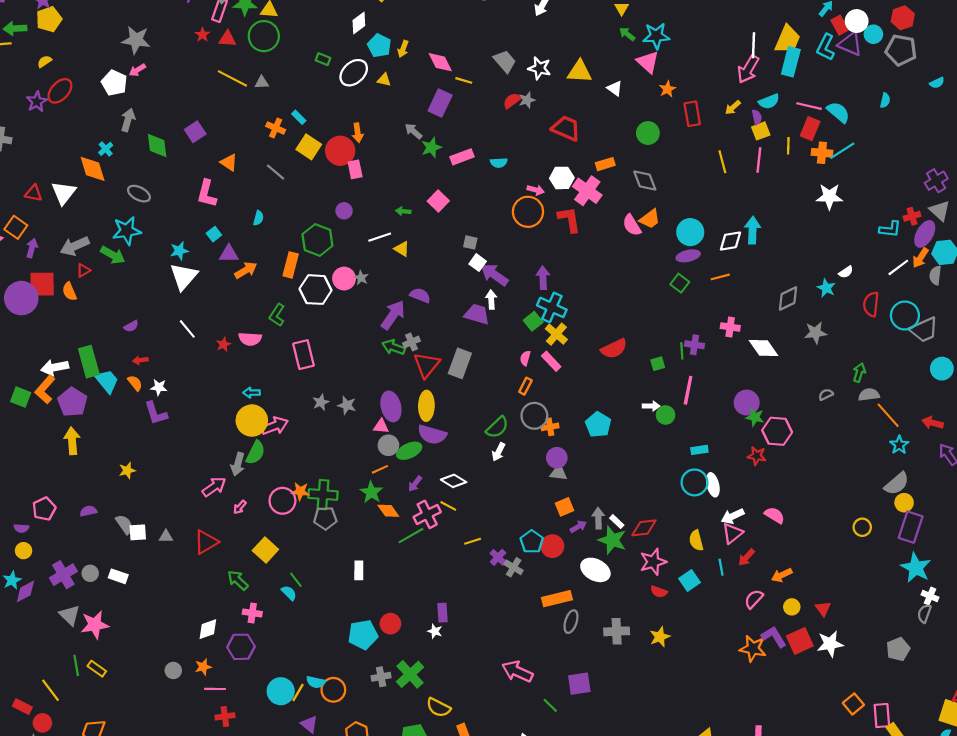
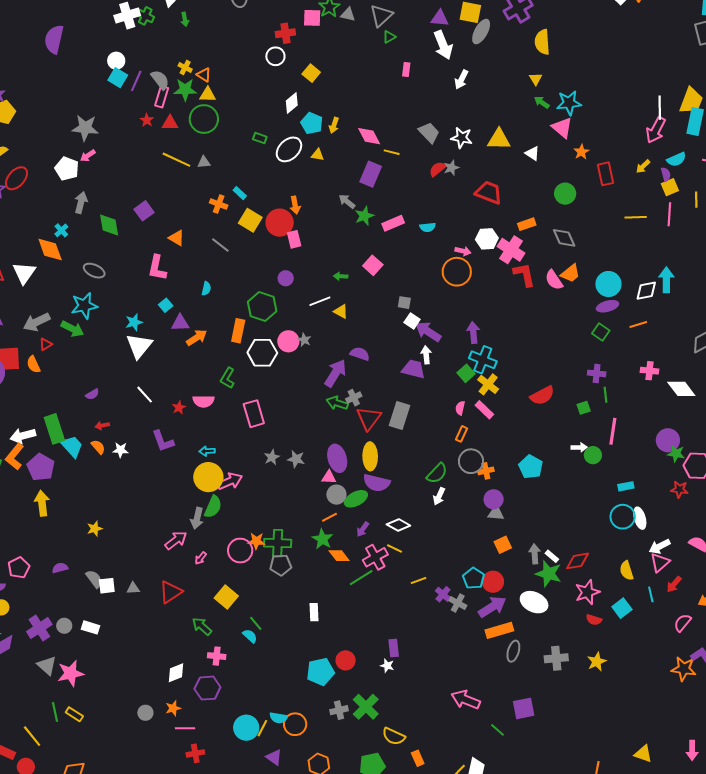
yellow line: (722, 162) -> (636, 217), turned -75
red L-shape: (569, 220) -> (524, 275), moved
purple cross: (694, 345) -> (597, 373), moved
purple L-shape: (156, 413) -> (163, 441), moved
purple arrow: (578, 527) -> (492, 607), moved, size x1.8

